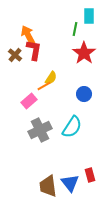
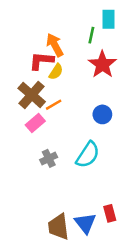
orange arrow: (28, 35) -> (55, 45), moved
red L-shape: (34, 50) -> (41, 61), turned -95
brown cross: (15, 55) -> (32, 95), moved, size x1.6
yellow semicircle: (51, 78) -> (56, 72), moved
gray cross: (40, 130) -> (49, 158), size x0.6

